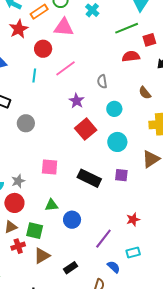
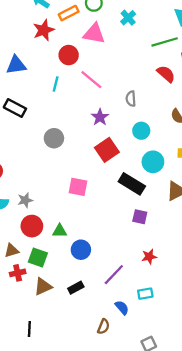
red semicircle: (131, 56) -> (166, 74), turned 42
pink line: (65, 68) -> (91, 80), turned 70
gray circle: (26, 123) -> (54, 138), moved
cyan circle: (117, 142) -> (153, 162), moved
pink square: (50, 167) -> (78, 187), moved
purple square: (121, 175) -> (140, 217), moved
black rectangle: (89, 178) -> (132, 184), moved
red circle: (14, 203) -> (32, 226), moved
black rectangle: (71, 268) -> (76, 288), moved

